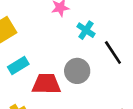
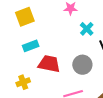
gray circle: (77, 71) -> (82, 65), moved

